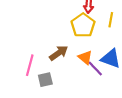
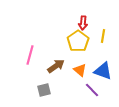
pink line: (30, 65) -> (30, 55), moved
purple line: (95, 69) -> (92, 90), moved

